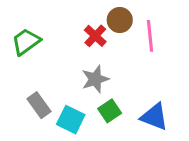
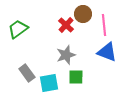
green square: (110, 111) -> (76, 77), turned 35
blue triangle: (154, 117) -> (107, 52), moved
cyan square: (71, 120) -> (49, 83), turned -36

